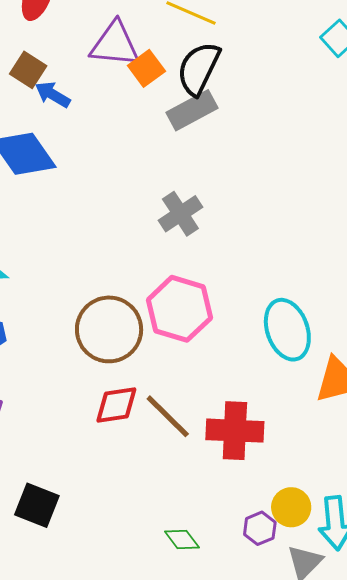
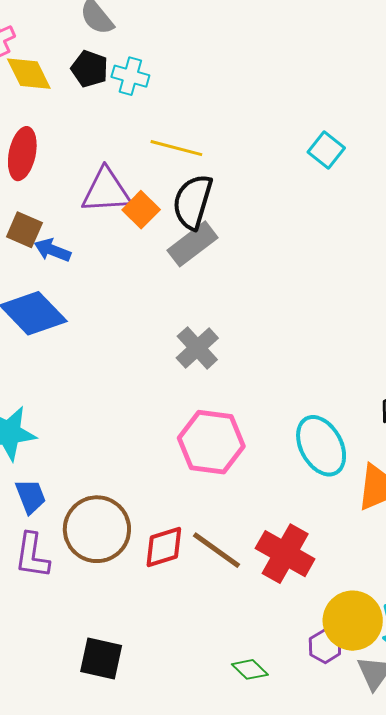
brown circle: (109, 329) -> (97, 529), moved
red cross: (235, 431) -> (285, 554), turned 36
yellow circle: (291, 507) -> (353, 621), size x1.5

